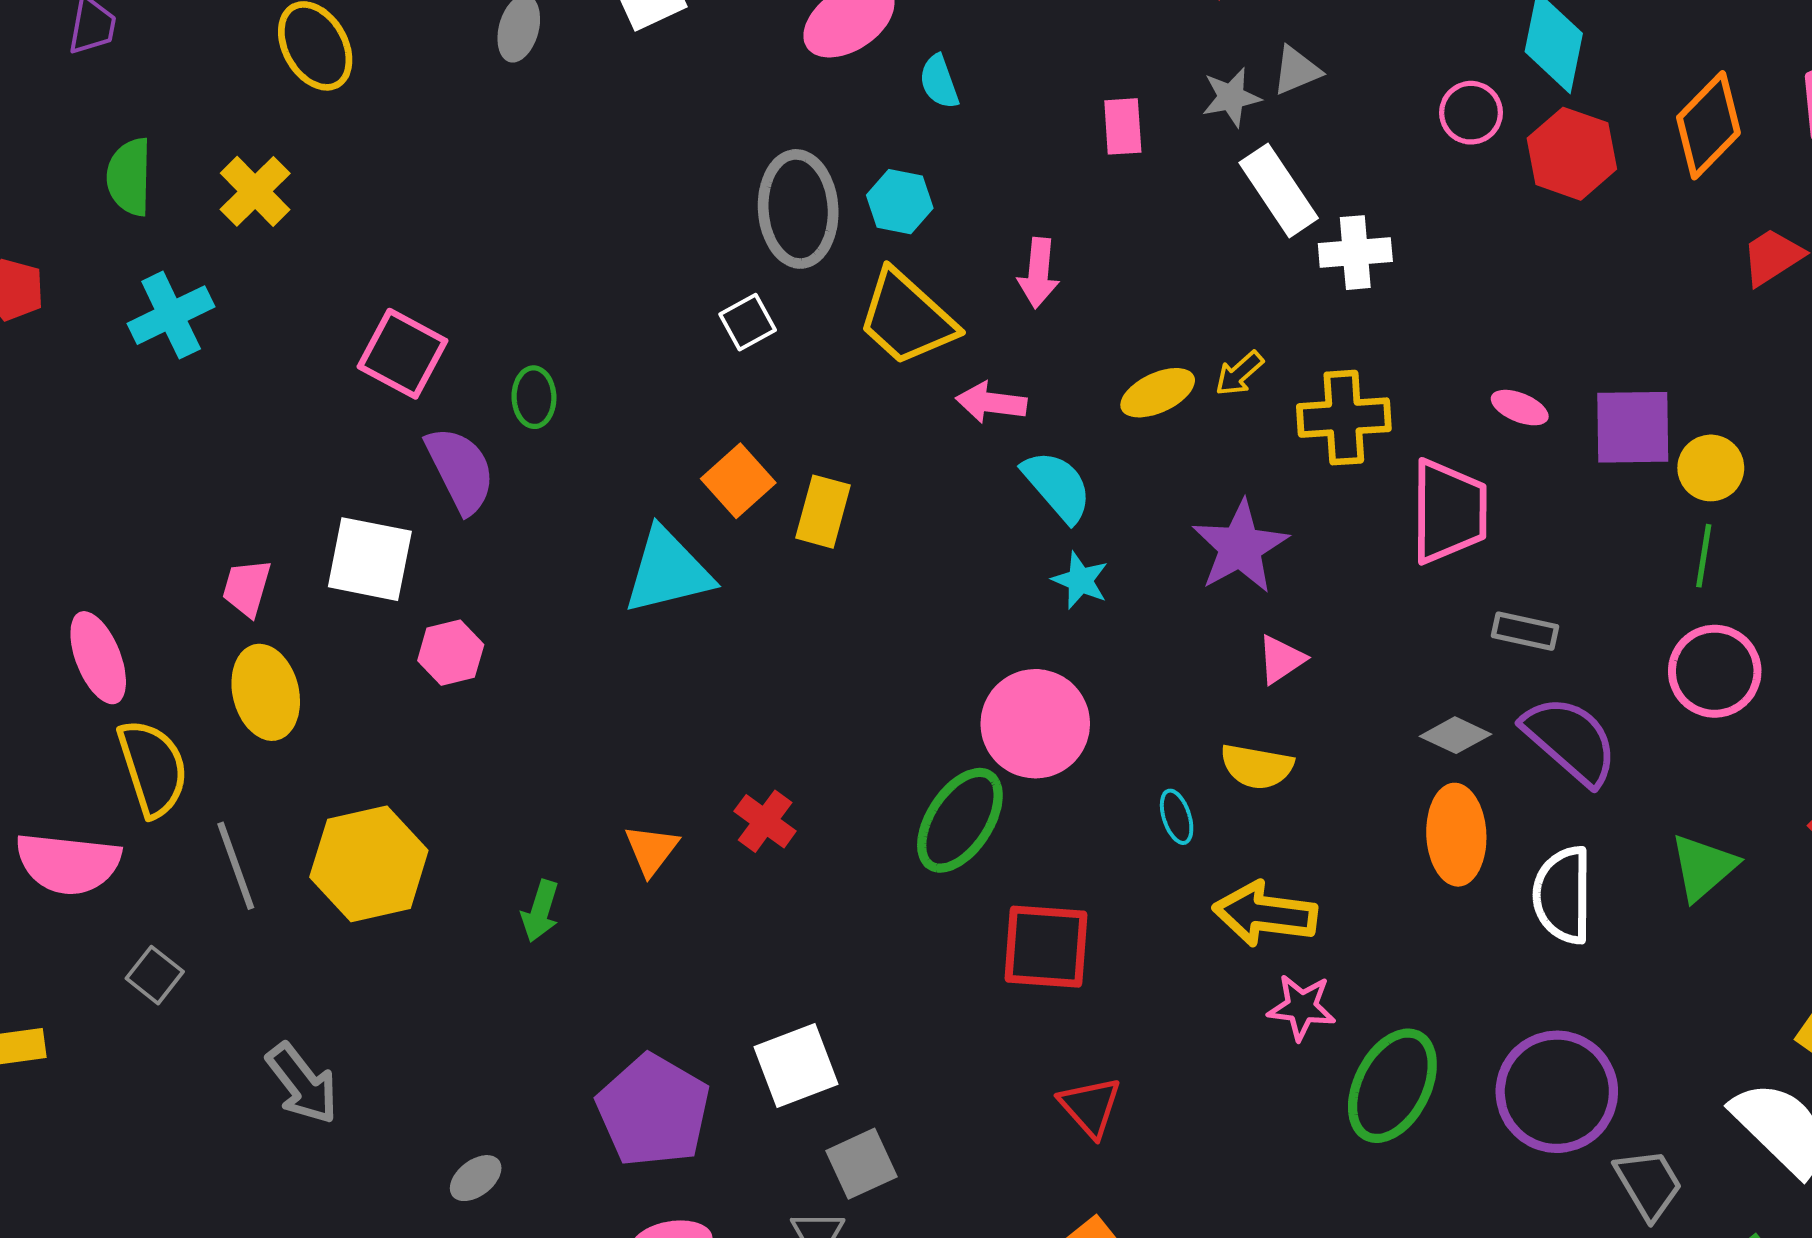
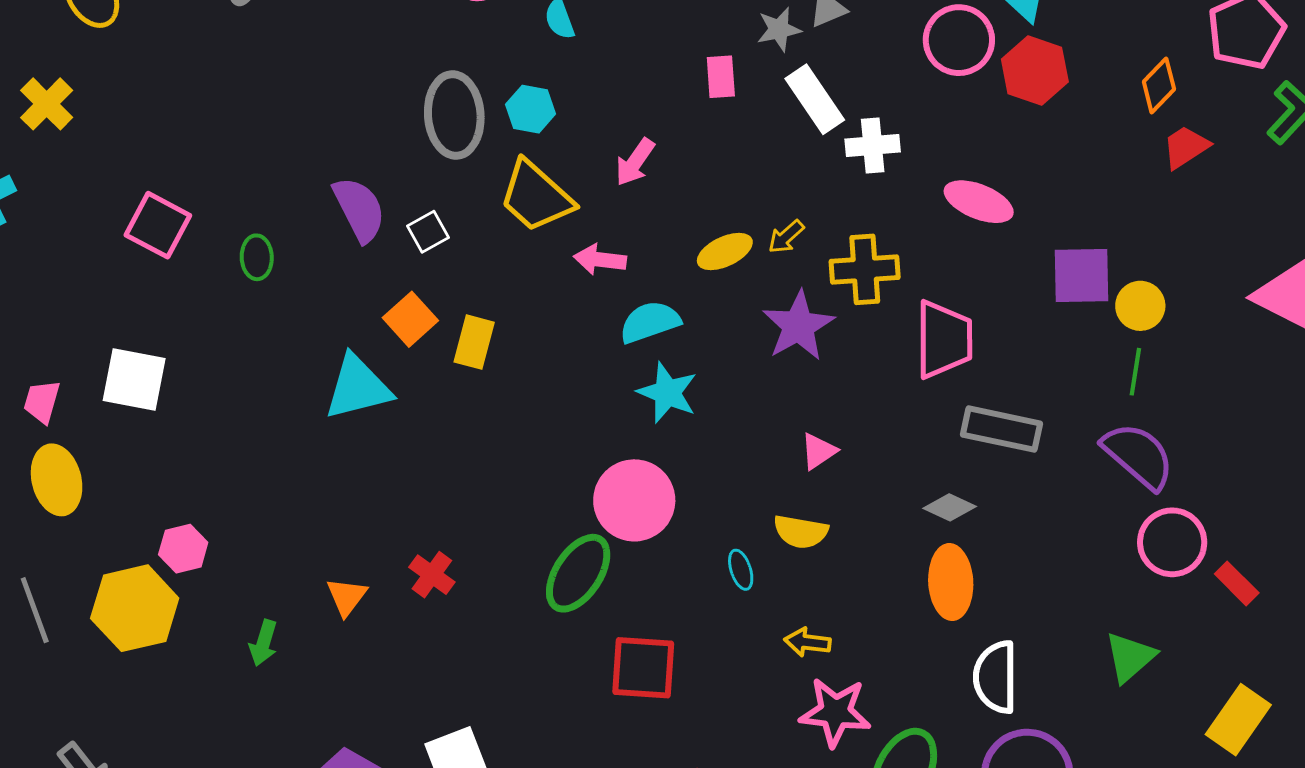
pink circle: (1471, 113) -> (959, 40), size x1.5
orange diamond: (1708, 125) -> (1159, 85), moved, size x0.7
pink rectangle: (1123, 126) -> (721, 77), moved
pink arrow: (1038, 273) -> (635, 162), turned 30
white square: (748, 322) -> (428, 232), moved
pink ellipse: (1520, 408) -> (979, 202), moved, size x1.6
purple semicircle: (460, 470) -> (359, 209), moved
cyan semicircle: (1057, 486) -> (650, 322), turned -68
purple star: (1240, 547) -> (798, 326), moved
cyan star: (1080, 580) -> (667, 393), size x1.4
gray rectangle: (1525, 631) -> (1001, 429), size x1.6
pink hexagon: (451, 653) -> (183, 549), moved
pink circle: (1715, 671) -> (1172, 542), moved
purple semicircle: (1570, 740) -> (1138, 456), moved
green triangle: (1703, 867) -> (1130, 657), moved
white semicircle: (1563, 895) -> (996, 677), moved
yellow arrow: (1265, 914) -> (807, 642), size x0.6
pink star: (1302, 1007) -> (835, 712), size x1.4

